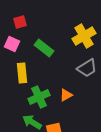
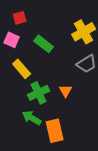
yellow rectangle: (22, 73) -> (22, 69), turned -36
orange triangle: (66, 95) -> (66, 91), turned -32

